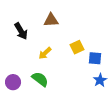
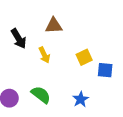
yellow arrow: (45, 53) -> (44, 55), moved, turned -72
blue star: (100, 80) -> (81, 99), moved

